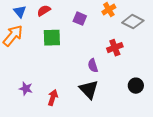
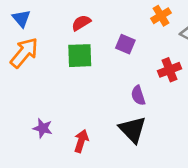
red semicircle: (44, 11) -> (81, 23), moved
blue triangle: (20, 12) -> (21, 19), moved
purple square: (80, 19) -> (125, 44), moved

